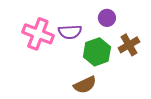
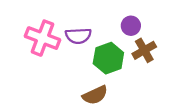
purple circle: (107, 18) -> (131, 26), moved

